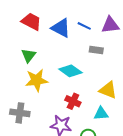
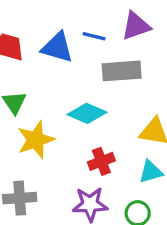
gray rectangle: (96, 50) -> (122, 71), size x1.6
red cross: (73, 101) -> (101, 161), turned -35

